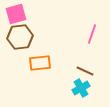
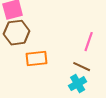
pink line: (92, 34) -> (89, 42), moved

